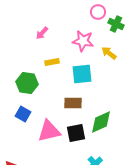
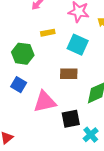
cyan square: (82, 74) -> (78, 45), turned 30
black square: (76, 133) -> (71, 119), moved

